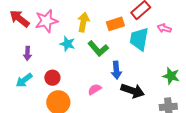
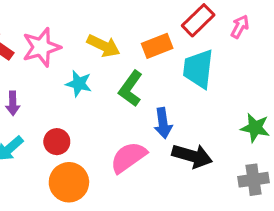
yellow arrow: (83, 22) -> (103, 46), turned 108
pink arrow: (164, 28) -> (240, 27), moved, turned 104
green L-shape: (98, 49) -> (131, 89), turned 80
pink semicircle: (95, 89) -> (128, 157), size x1.6

